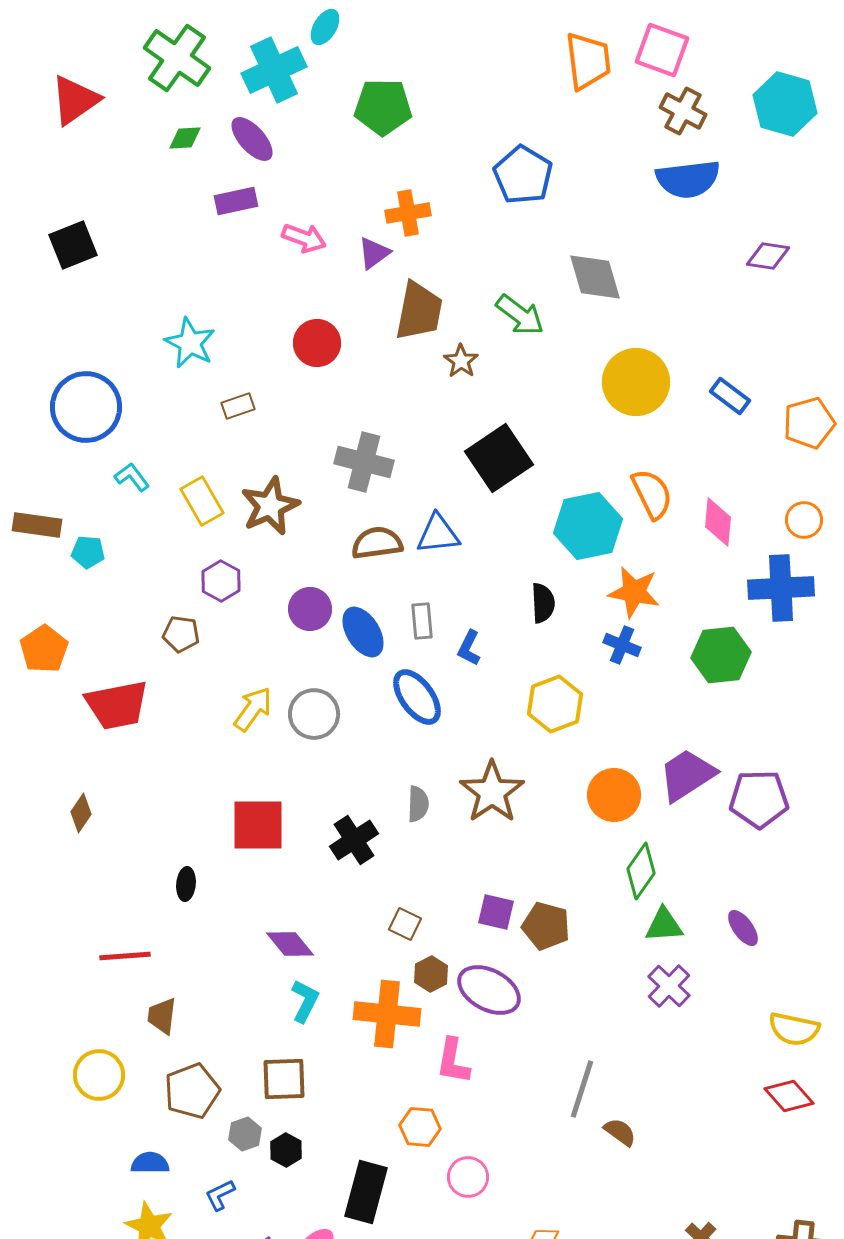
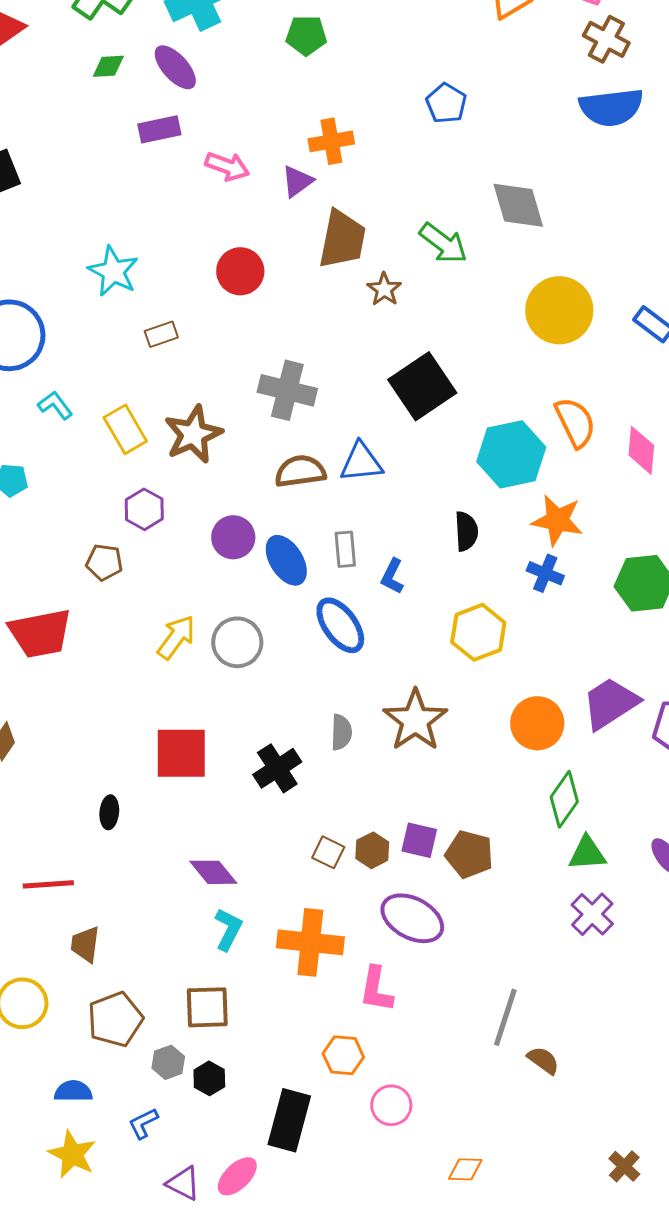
green pentagon: (383, 107) -> (306, 35), size x0.7
blue pentagon: (523, 175) -> (446, 103), size x0.7
brown hexagon: (431, 974) -> (372, 850), moved

